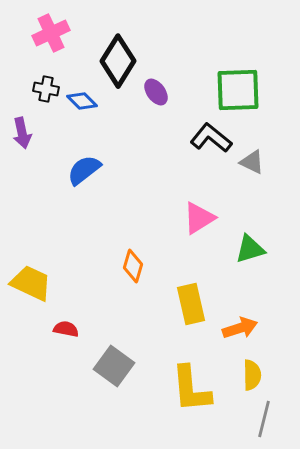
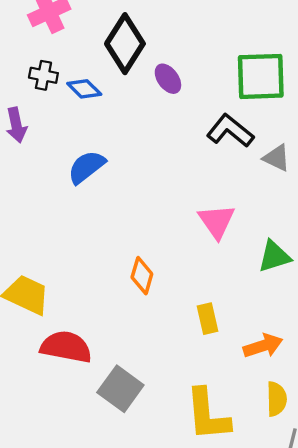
pink triangle: (199, 218) -> (217, 221), turned -33
yellow rectangle: (191, 304) -> (208, 319), size x0.7
red semicircle: (66, 329) -> (66, 347), size x1.8

